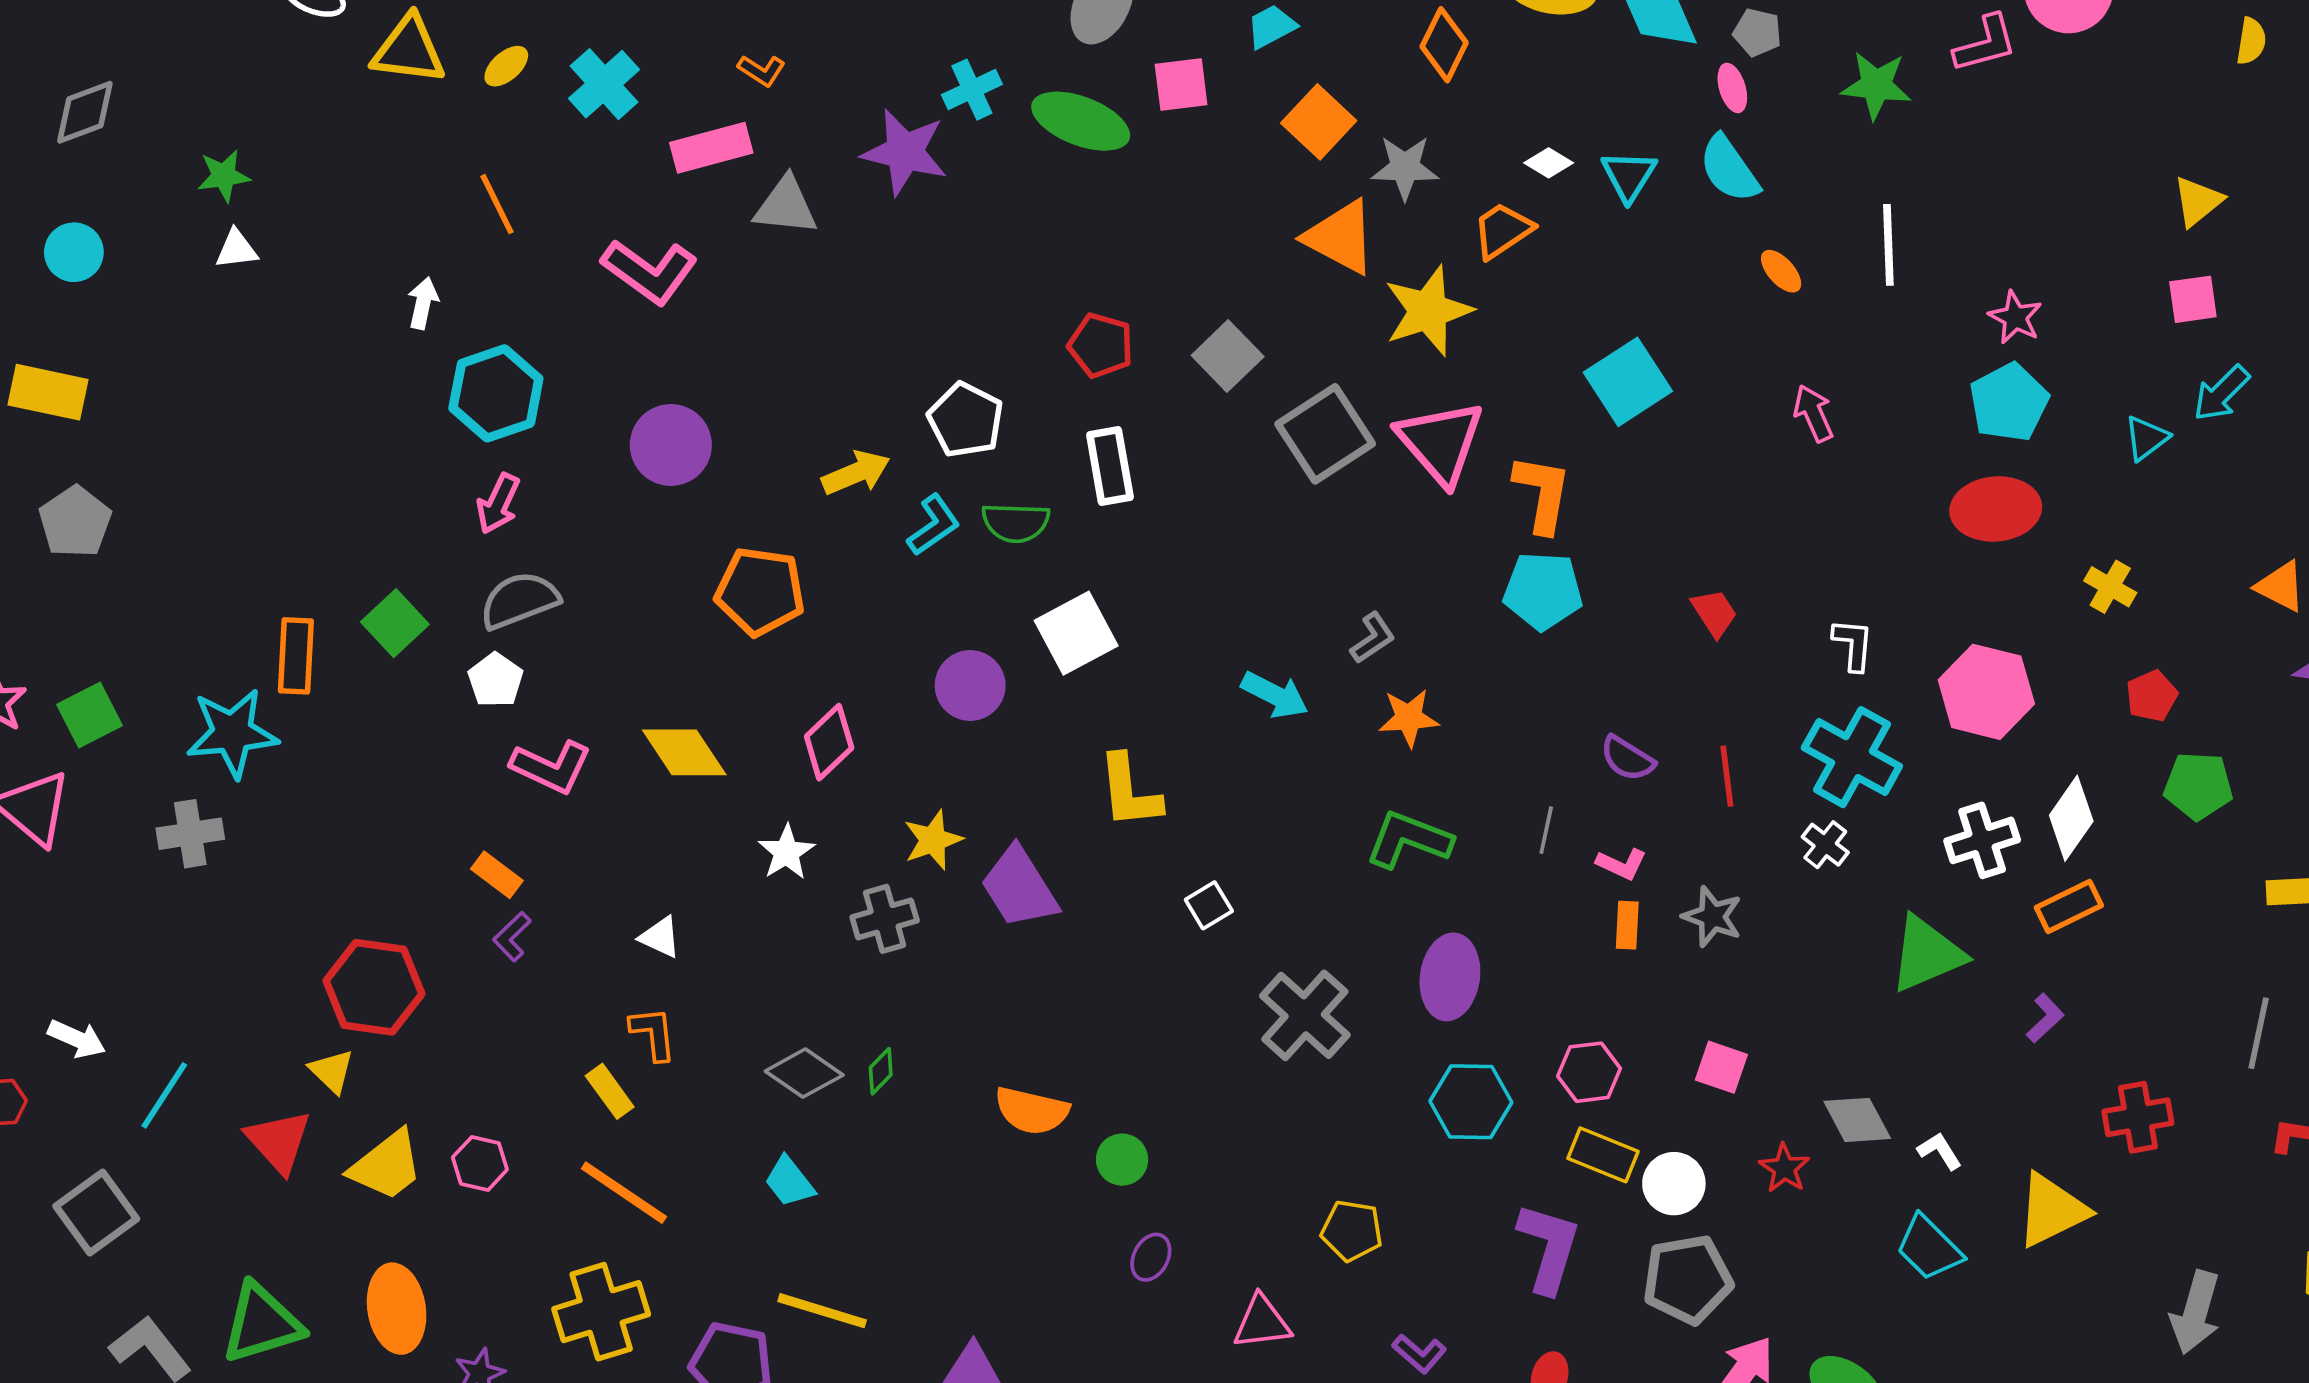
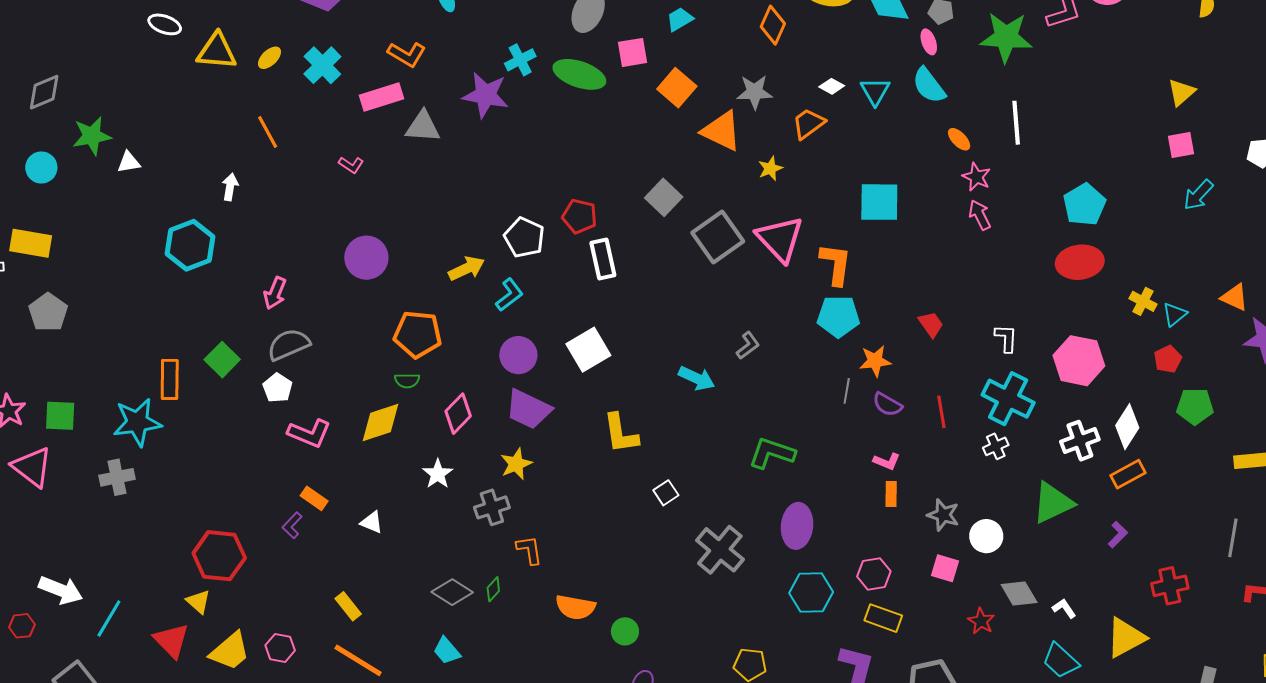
orange L-shape: (762, 70) -> (407, 54), size x1.5
green star: (1876, 85) -> (1006, 37), size x1.4
orange square: (1319, 122) -> (677, 88), moved
green star: (224, 176) -> (92, 136), moved, size x1.4
pink L-shape: (650, 271) -> (351, 165), size x0.5
yellow star: (1428, 311) -> (770, 168), size x0.5
pink star: (2015, 317) -> (976, 177), moved
red pentagon: (1101, 345) -> (580, 216), moved
cyan square: (1628, 382) -> (879, 202), turned 36
cyan hexagon: (496, 393) -> (190, 245), moved
cyan triangle: (2146, 438) -> (1175, 314), moved
green semicircle: (1016, 523) -> (407, 381), moved, size x0.7
purple circle: (970, 685) -> (518, 355), moved
green square: (89, 715) -> (60, 416), turned 32
orange star: (1409, 718) -> (875, 361), moved
yellow diamond: (684, 752) -> (381, 423), turned -72
gray line: (1546, 830) -> (847, 391), moved
white cross: (1825, 845) -> (996, 446), turned 30
orange rectangle: (497, 875) -> (314, 498), moved
purple trapezoid: (1019, 887) -> (528, 409), moved, turned -30
gray star: (1712, 917) -> (943, 515), moved
orange L-shape: (653, 1034) -> (529, 550), moved
white arrow: (77, 1039) -> (61, 590), size x1.4
white circle: (1674, 1184) -> (986, 536), moved

